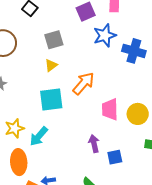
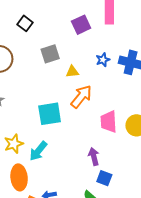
blue star: (105, 35) -> (103, 60), moved, size x0.6
yellow triangle: (51, 65) -> (72, 72), moved, turned 32
blue square: (115, 157) -> (104, 178), moved, turned 35

